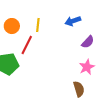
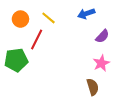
yellow line: (38, 25) -> (48, 18), turned -56

